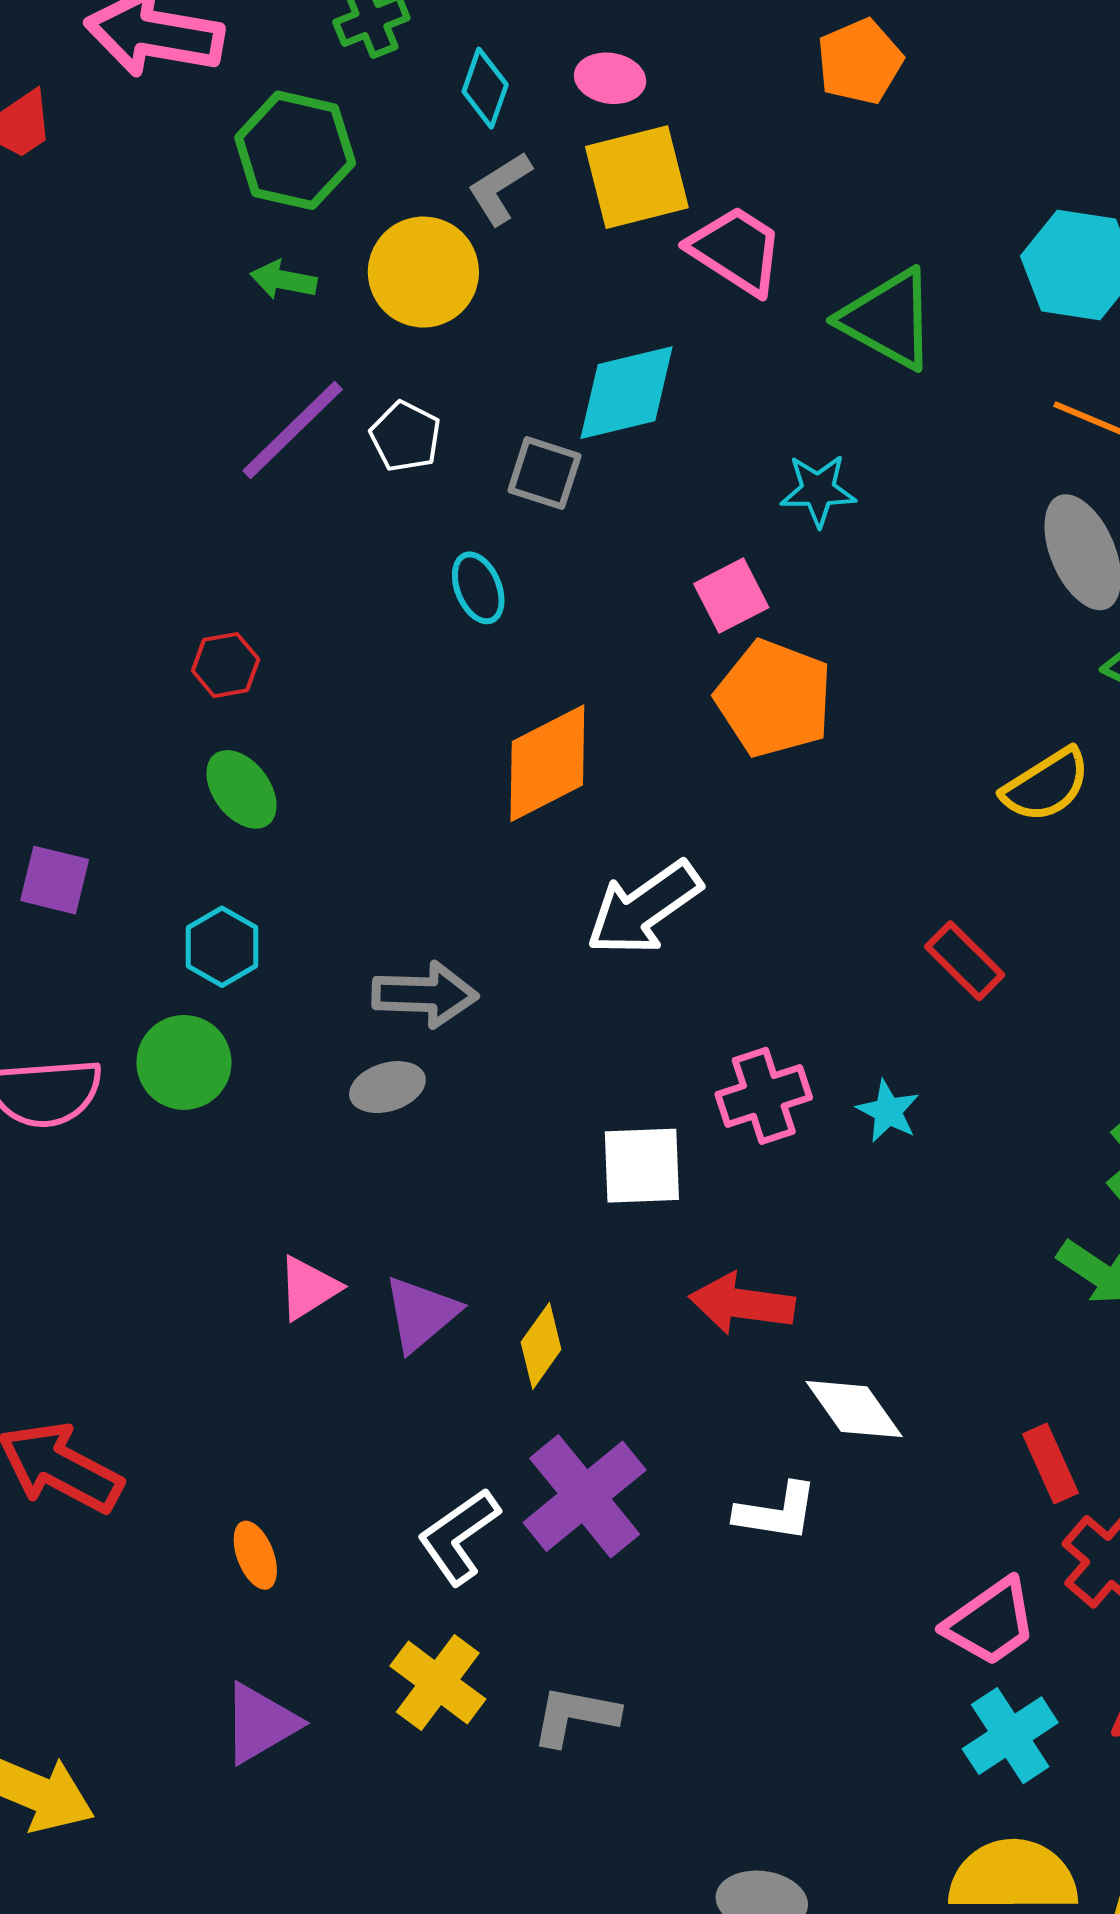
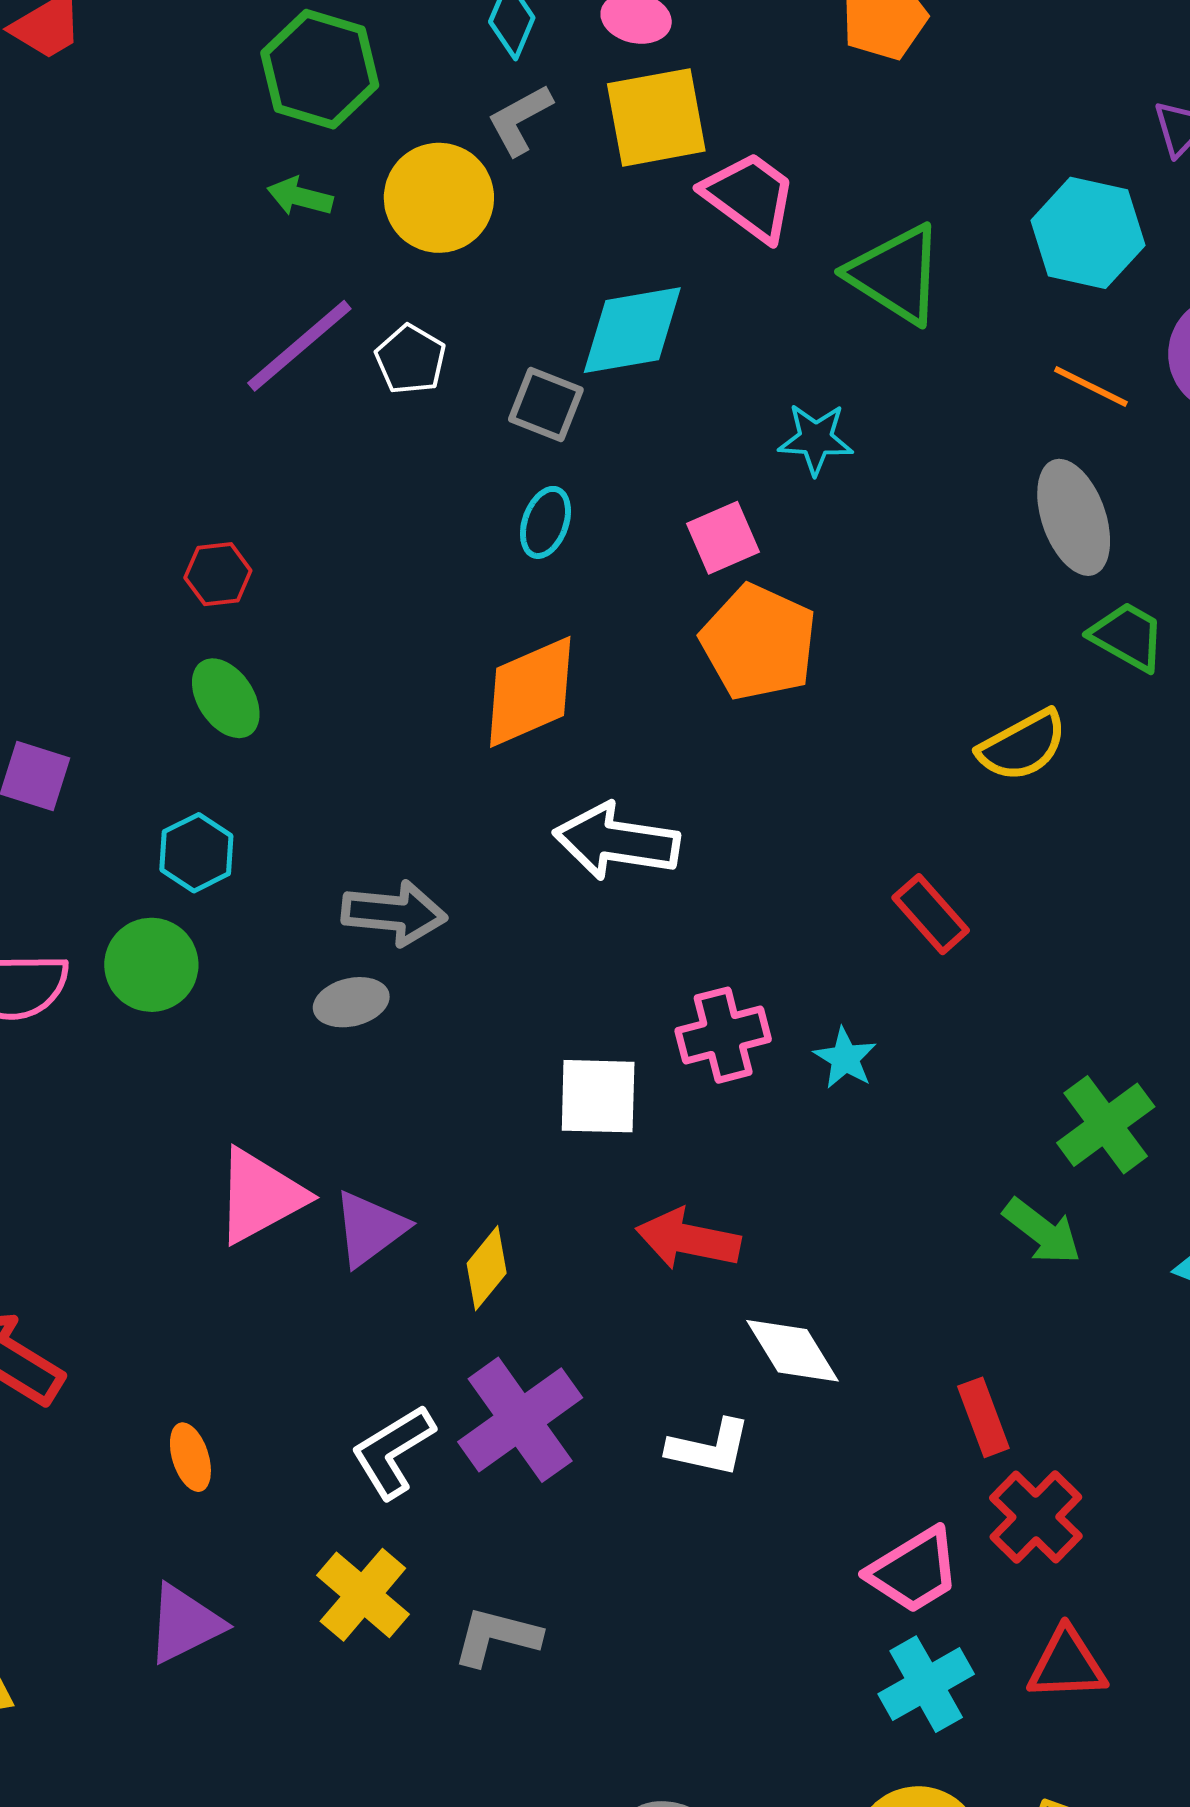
cyan ellipse: (478, 588) -> (545, 522), moved, turned 38
white arrow: (644, 908) -> (616, 841), turned 40
pink triangle: (308, 1288) -> (260, 1196), size x1.5

